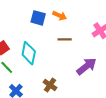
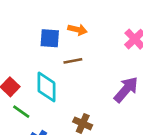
brown line: (65, 39) -> (73, 61), moved

